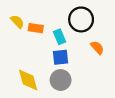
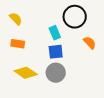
orange rectangle: (36, 28) -> (18, 44), moved
yellow diamond: (28, 80) -> (26, 73), turned -40

